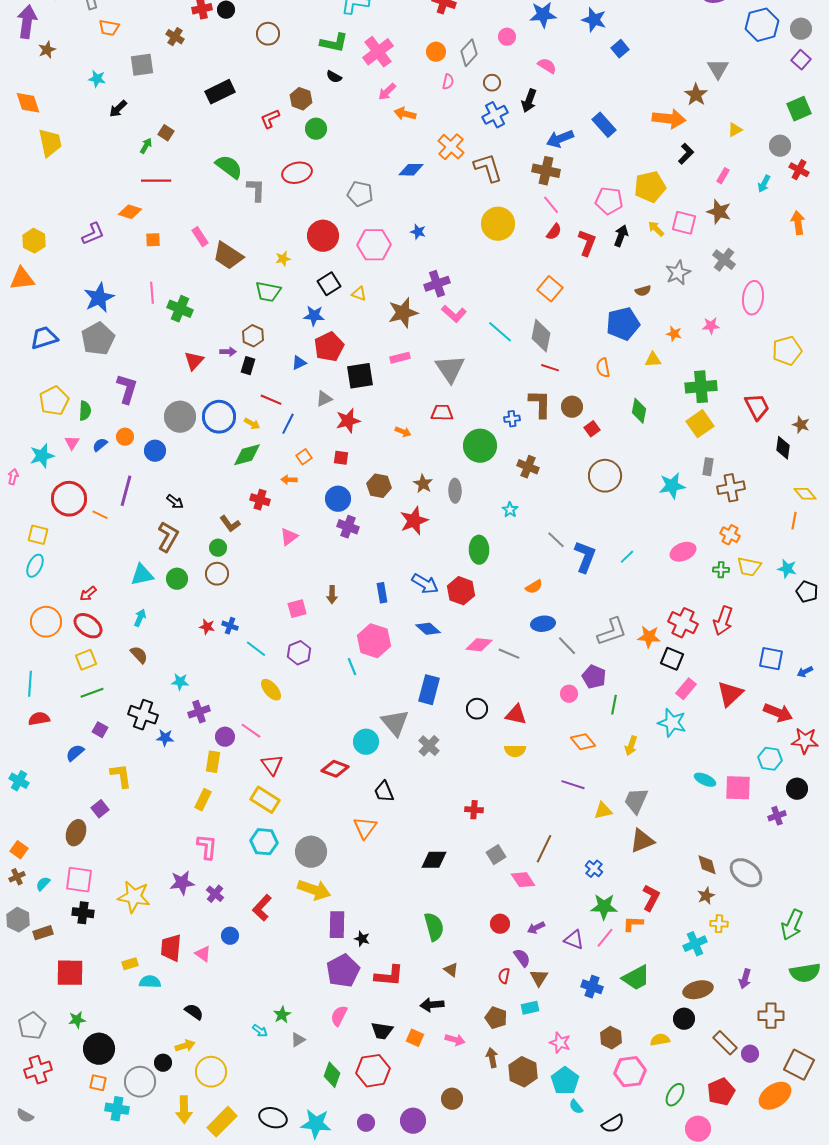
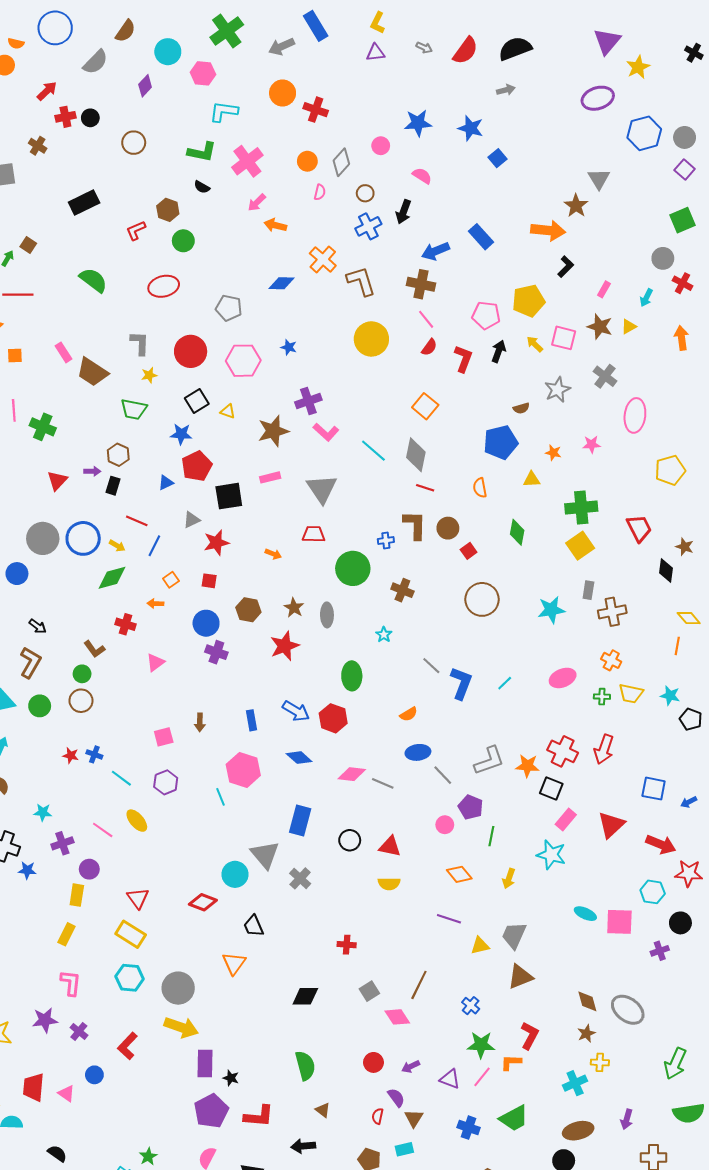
yellow triangle: (735, 130) -> (629, 327), moved
gray L-shape: (256, 190) -> (140, 343), moved
pink line: (251, 731) -> (103, 830), moved

